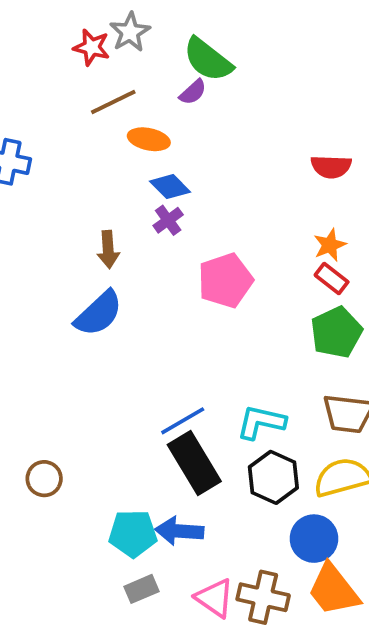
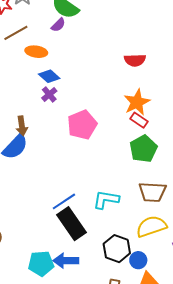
orange star: (330, 245) -> (137, 102), size x1.5
brown arrow: (108, 250) -> (22, 126), moved
black hexagon: (273, 477) -> (117, 249), moved
blue circle: (314, 539) -> (138, 260), size x0.7

